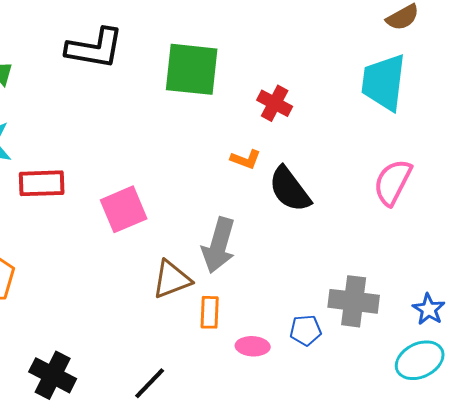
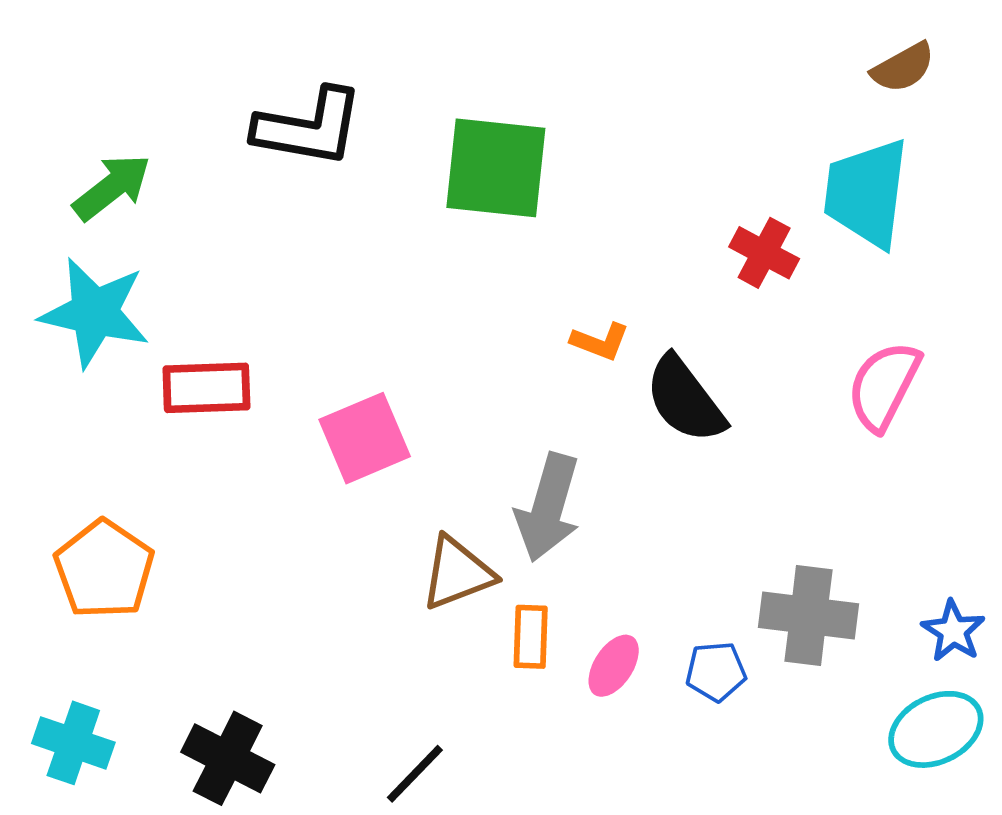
red cross: (275, 103) -> (764, 253), moved
pink ellipse: (253, 346) -> (614, 666), moved, turned -60

